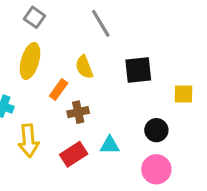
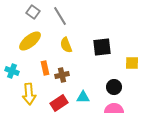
gray line: (101, 23) -> (60, 16), moved
yellow ellipse: (30, 61) -> (30, 41), turned 35
orange rectangle: (59, 90) -> (45, 68), moved, turned -48

